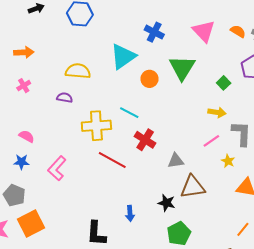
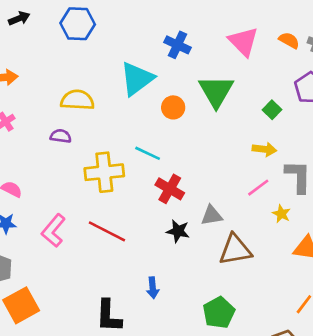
red line: (112, 160) -> (107, 231), moved
black star: (167, 203) -> (178, 231), moved

